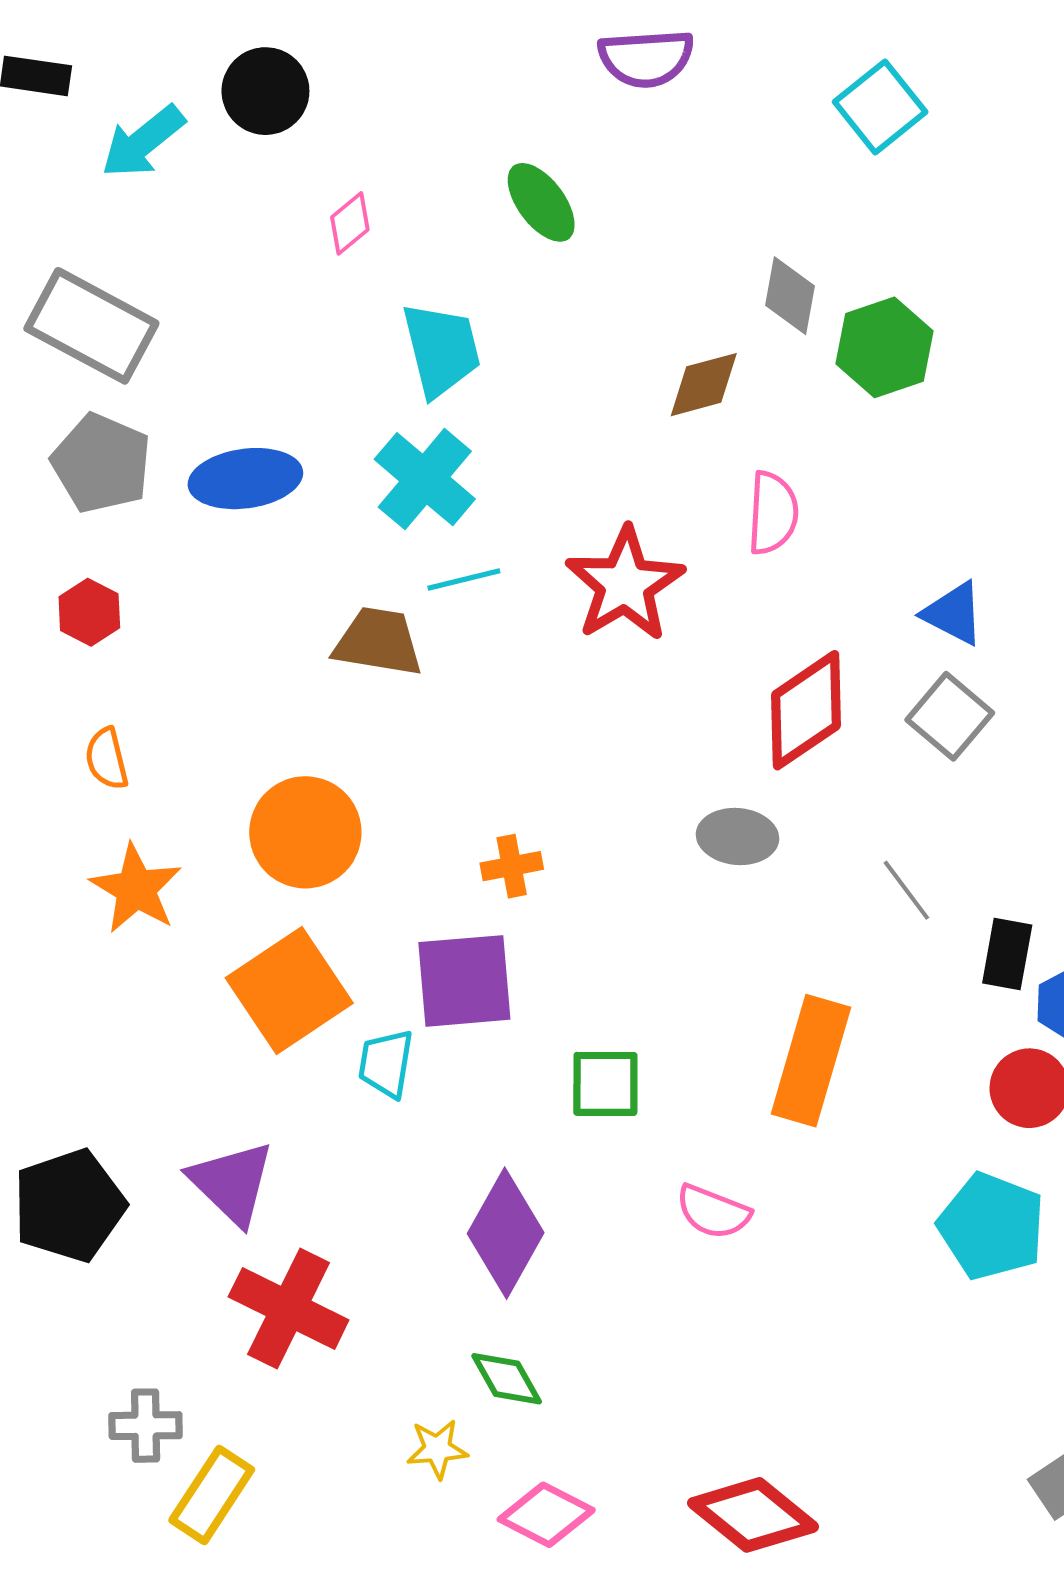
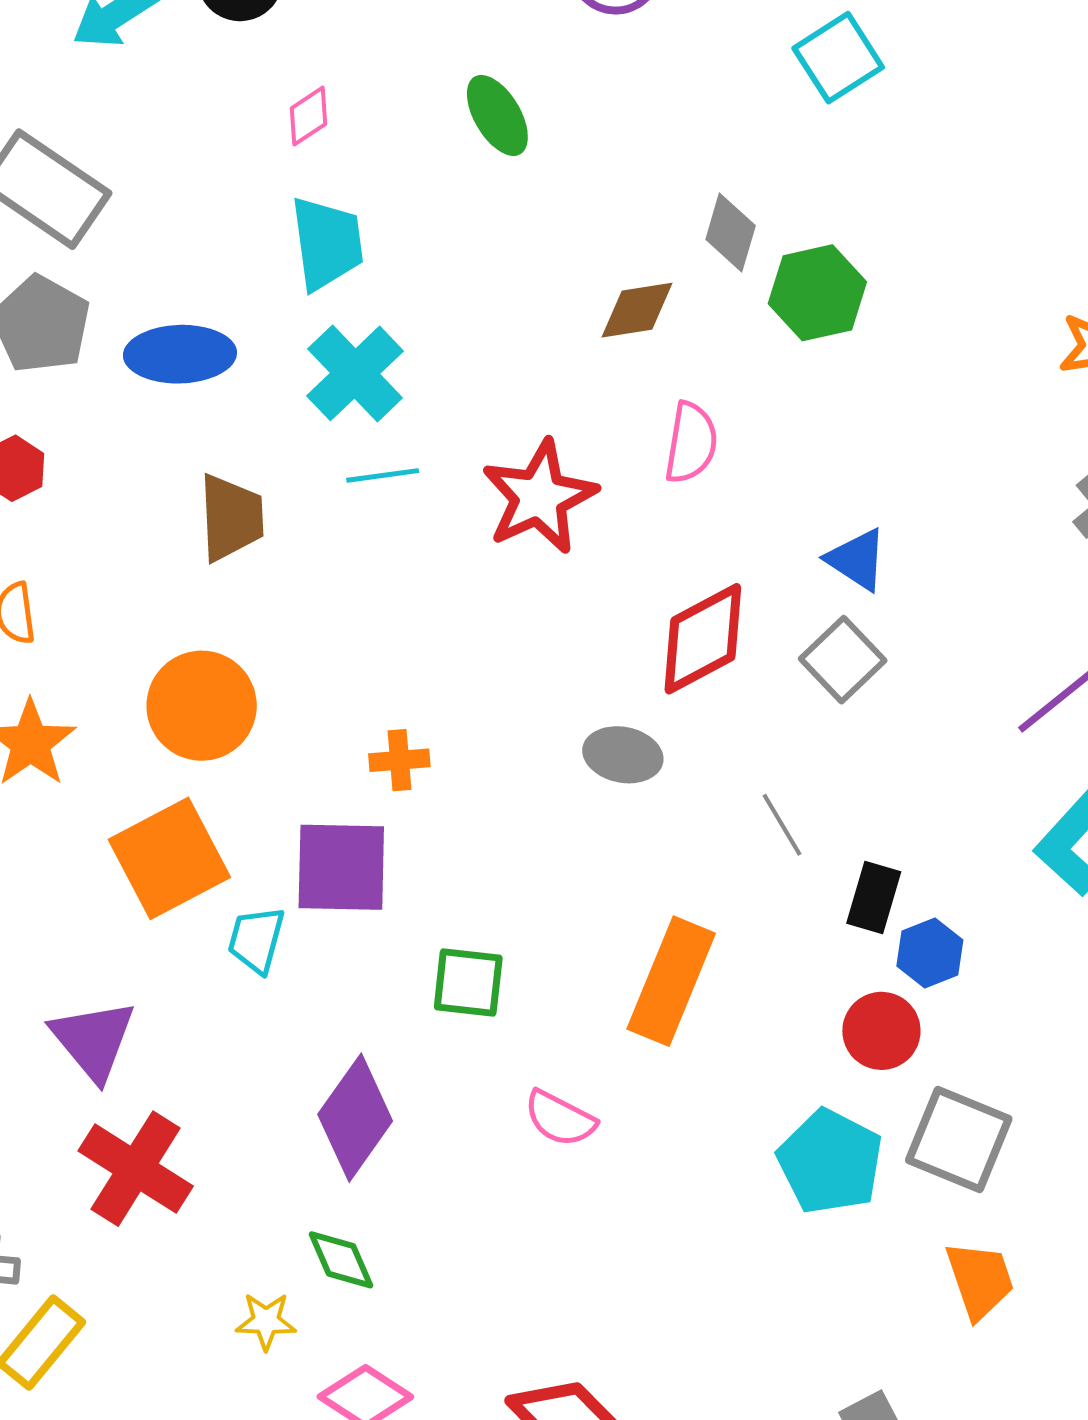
cyan trapezoid: (441, 349) -> (327, 243), moved
brown trapezoid: (378, 642) -> (231, 518), moved, turned 72

